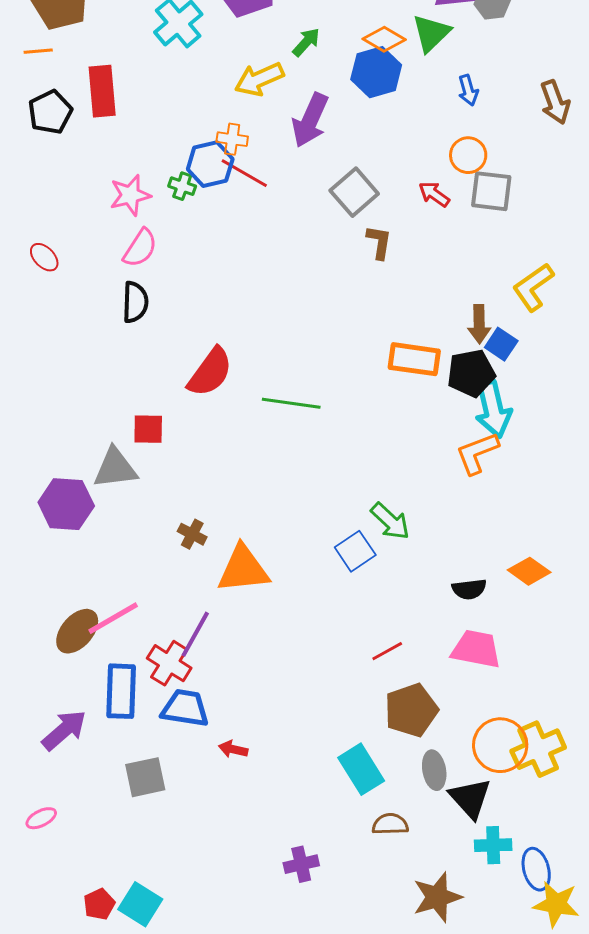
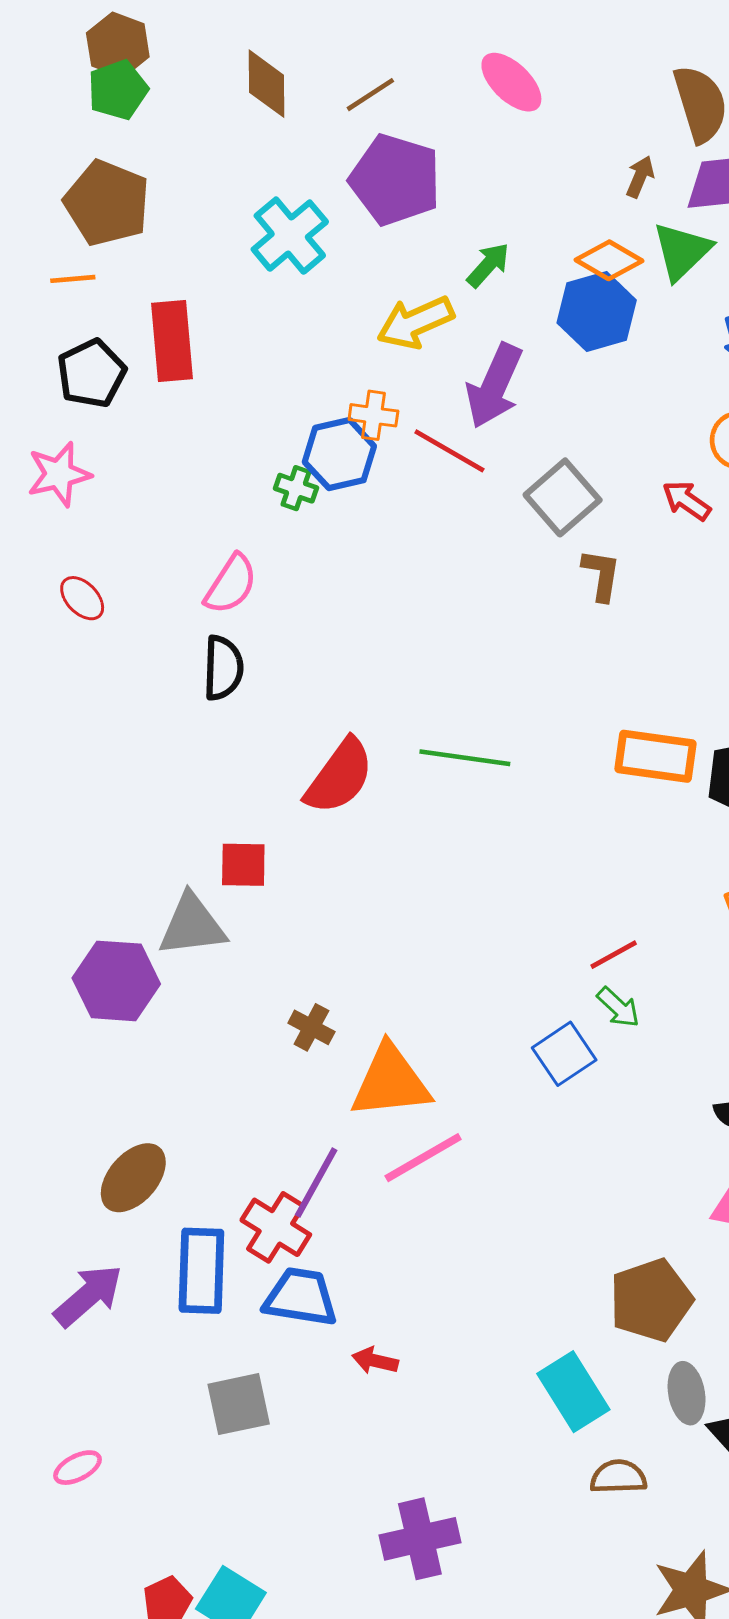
red line: (244, 173) -> (449, 451), moved
pink star: (130, 195) -> (59, 474), moved
green line: (291, 403) -> (465, 758), moved
green arrow: (390, 521) -> (618, 1007), size x0.7
pink line: (113, 618) -> (423, 1158), moved
red line: (387, 651) -> (614, 955), moved
purple arrow: (64, 730) -> (88, 1296), moved
purple cross: (301, 864) -> (420, 1539), moved, size x1.4

